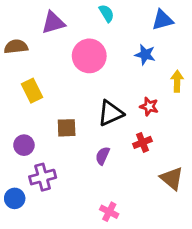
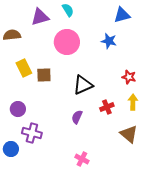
cyan semicircle: (107, 13) -> (68, 10), moved
yellow arrow: (177, 81) -> (133, 102), moved
red star: (149, 107) -> (129, 77), moved
brown square: (67, 128) -> (44, 75), moved
purple cross: (43, 177) -> (32, 133), turned 30

